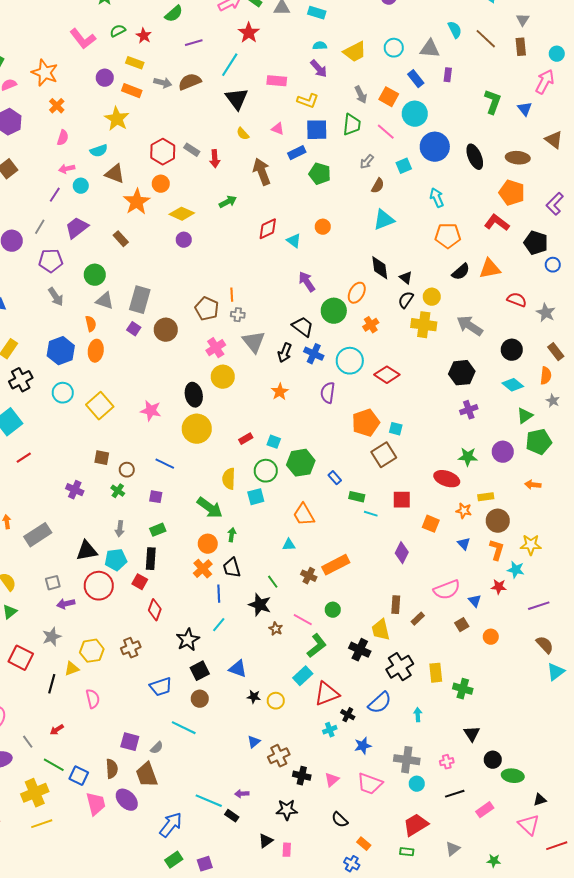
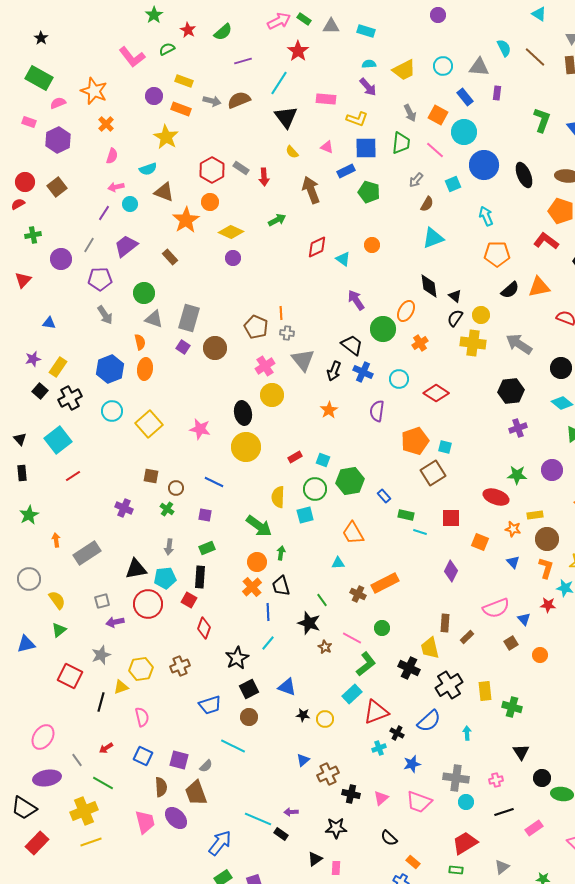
red star: (144, 36) -> (188, 30), moved
cyan circle: (350, 361) -> (399, 379), size x0.7
blue square: (79, 776) -> (143, 756), moved

